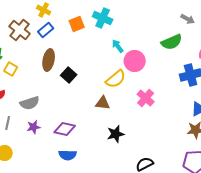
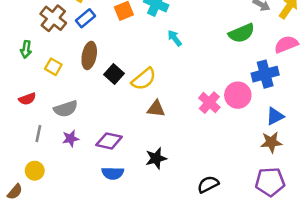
pink circle: (135, 61) -> (238, 95), moved
yellow square: (11, 69) -> (53, 67), moved
yellow semicircle: (116, 79) -> (144, 79), moved
black star: (116, 134) -> (156, 158), moved

